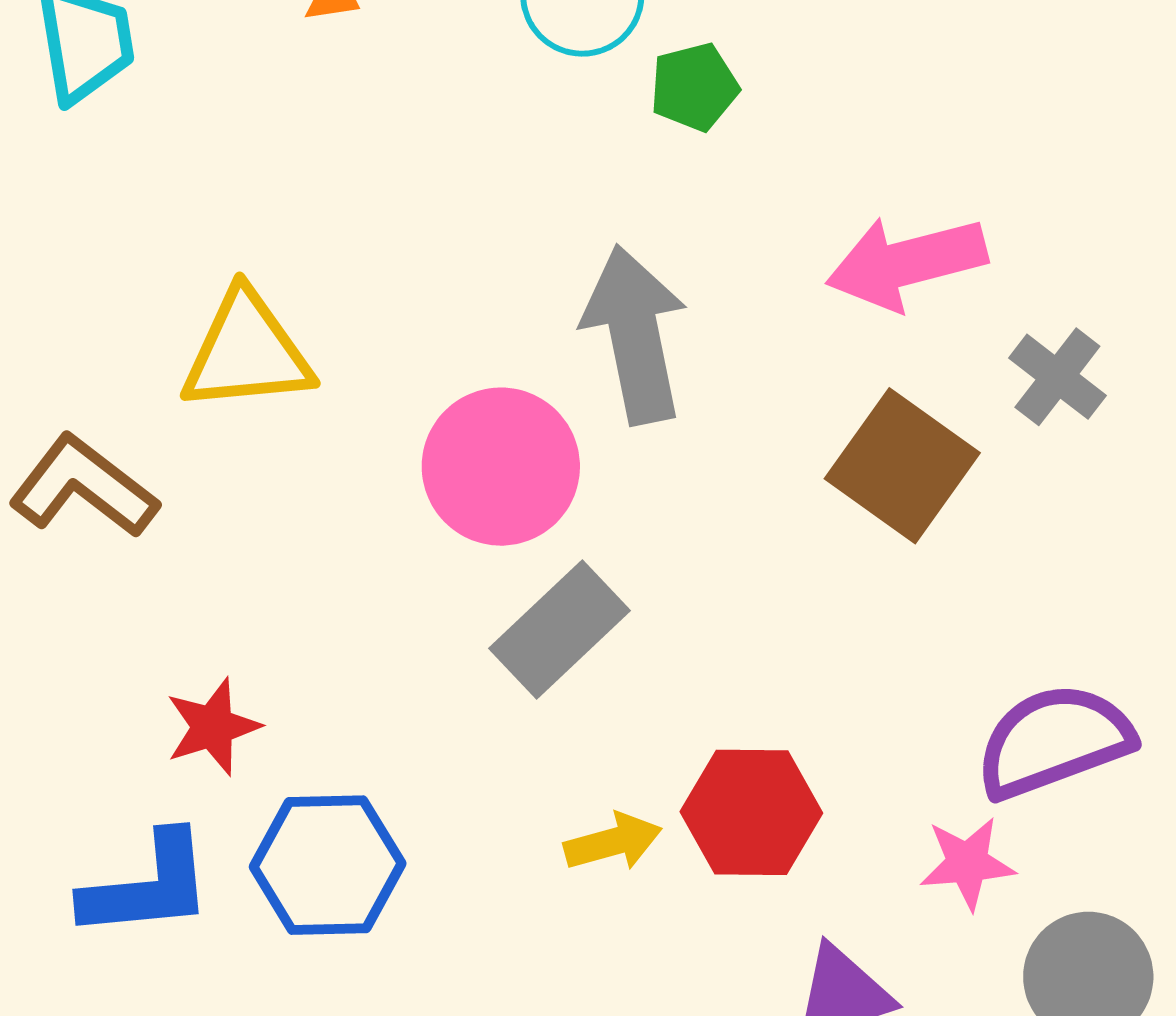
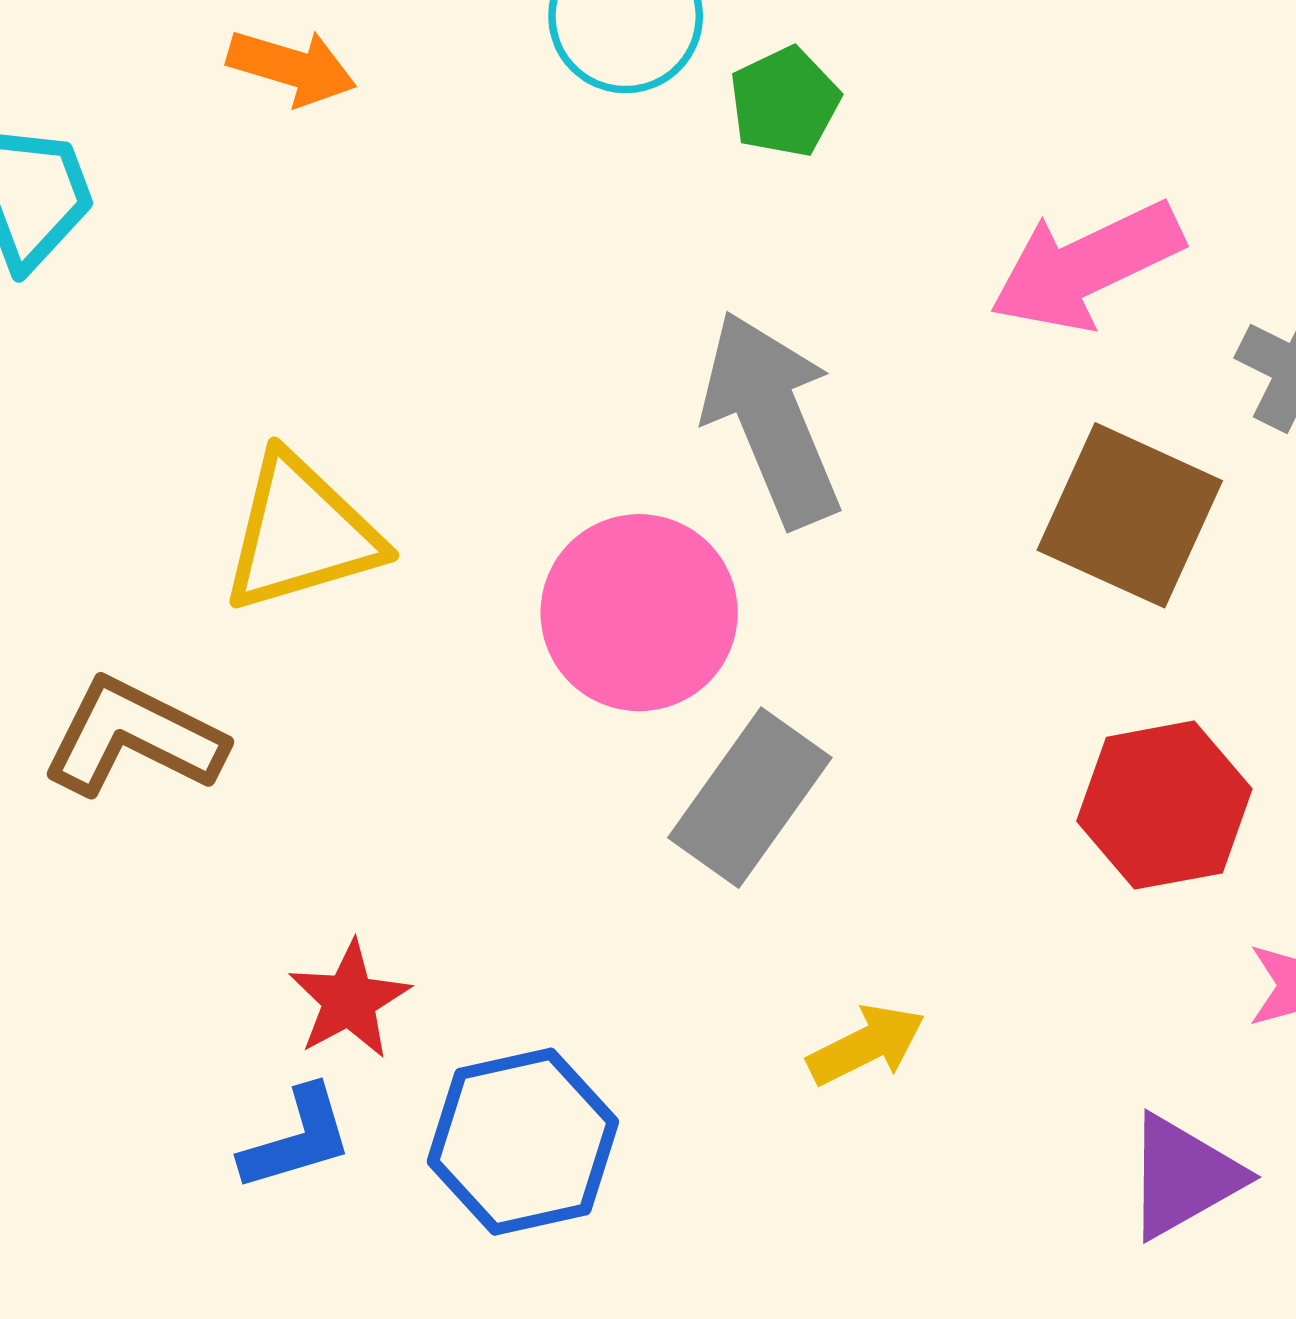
red hexagon: (751, 812) -> (1164, 805), moved
blue L-shape: (147, 886) -> (297, 1139), moved, size x0.7

